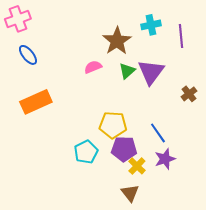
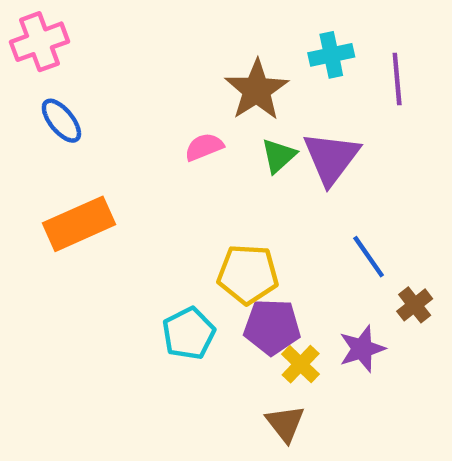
brown cross: (189, 94) -> (415, 305), moved
blue line: (158, 133) -> (369, 257), moved

